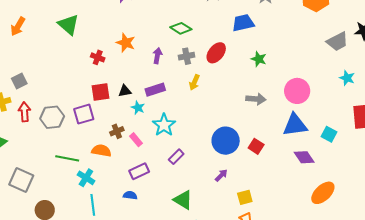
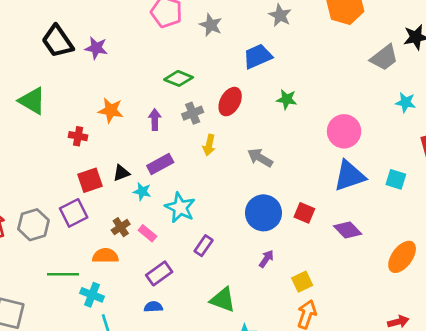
gray arrow: (256, 99) -> (260, 158), moved, turned -144
purple diamond: (304, 157) -> (348, 230), moved

